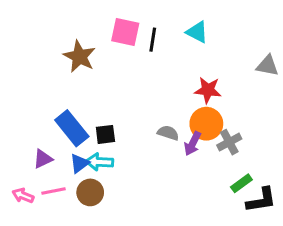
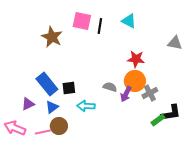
cyan arrow: (99, 162) -> (86, 106), moved
pink line: (53, 191) -> (43, 132), moved
pink arrow: (23, 196) -> (15, 128), size x1.5
black L-shape: (261, 200) -> (171, 113), moved

